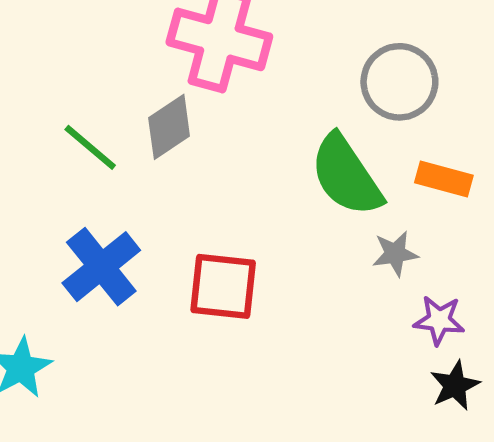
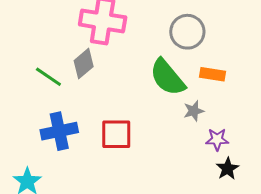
blue cross: (101, 267) -> (59, 131), turned 33

